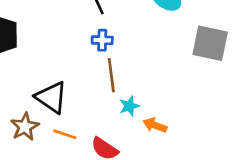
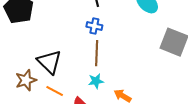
cyan star: (129, 106) -> (96, 81), moved

